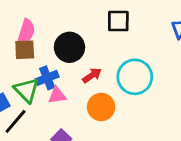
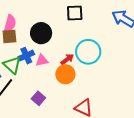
red arrow: (92, 75) -> (67, 59), moved
pink triangle: (57, 95) -> (42, 60), moved

